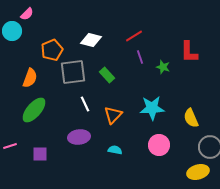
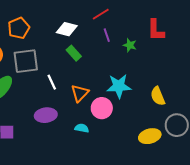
white diamond: (91, 40) -> (67, 29), moved
gray square: (73, 72) -> (26, 61), moved
pink circle: (159, 145) -> (102, 108), moved
yellow ellipse: (198, 172) -> (150, 136), moved

